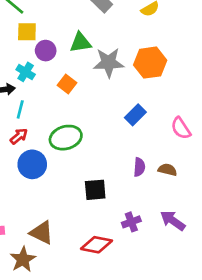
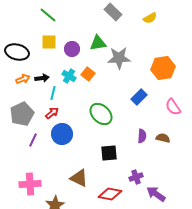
yellow square: (27, 32) -> (49, 42), moved
orange hexagon: (150, 63) -> (163, 68), moved
cyan cross: (26, 72) -> (69, 76), moved
green ellipse: (66, 138) -> (101, 114), moved, turned 60
purple arrow: (173, 221) -> (156, 194), moved
brown triangle: (42, 233) -> (79, 178), moved

